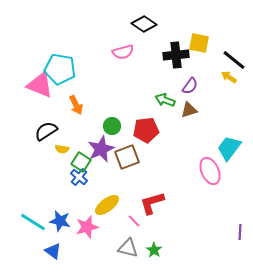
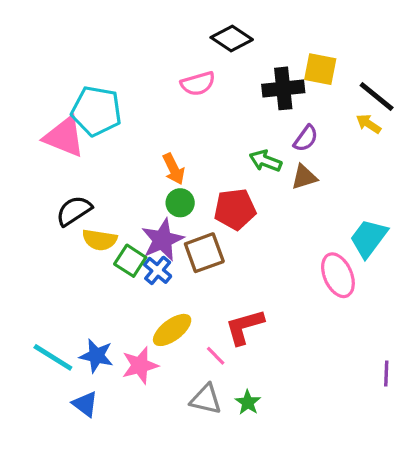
orange arrow: (76, 105) -> (174, 169), moved
yellow semicircle: (62, 149) -> (100, 240), size x1.5
blue cross: (79, 177) -> (158, 270), moved

